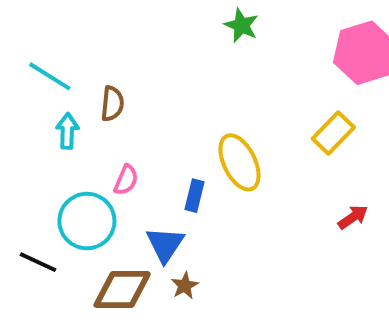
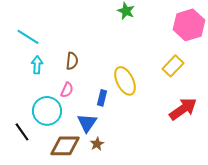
brown semicircle: (112, 104) -> (72, 61), moved
red arrow: (353, 217) -> (183, 109), size x1.8
black line: (38, 262) -> (22, 132), turned 30

